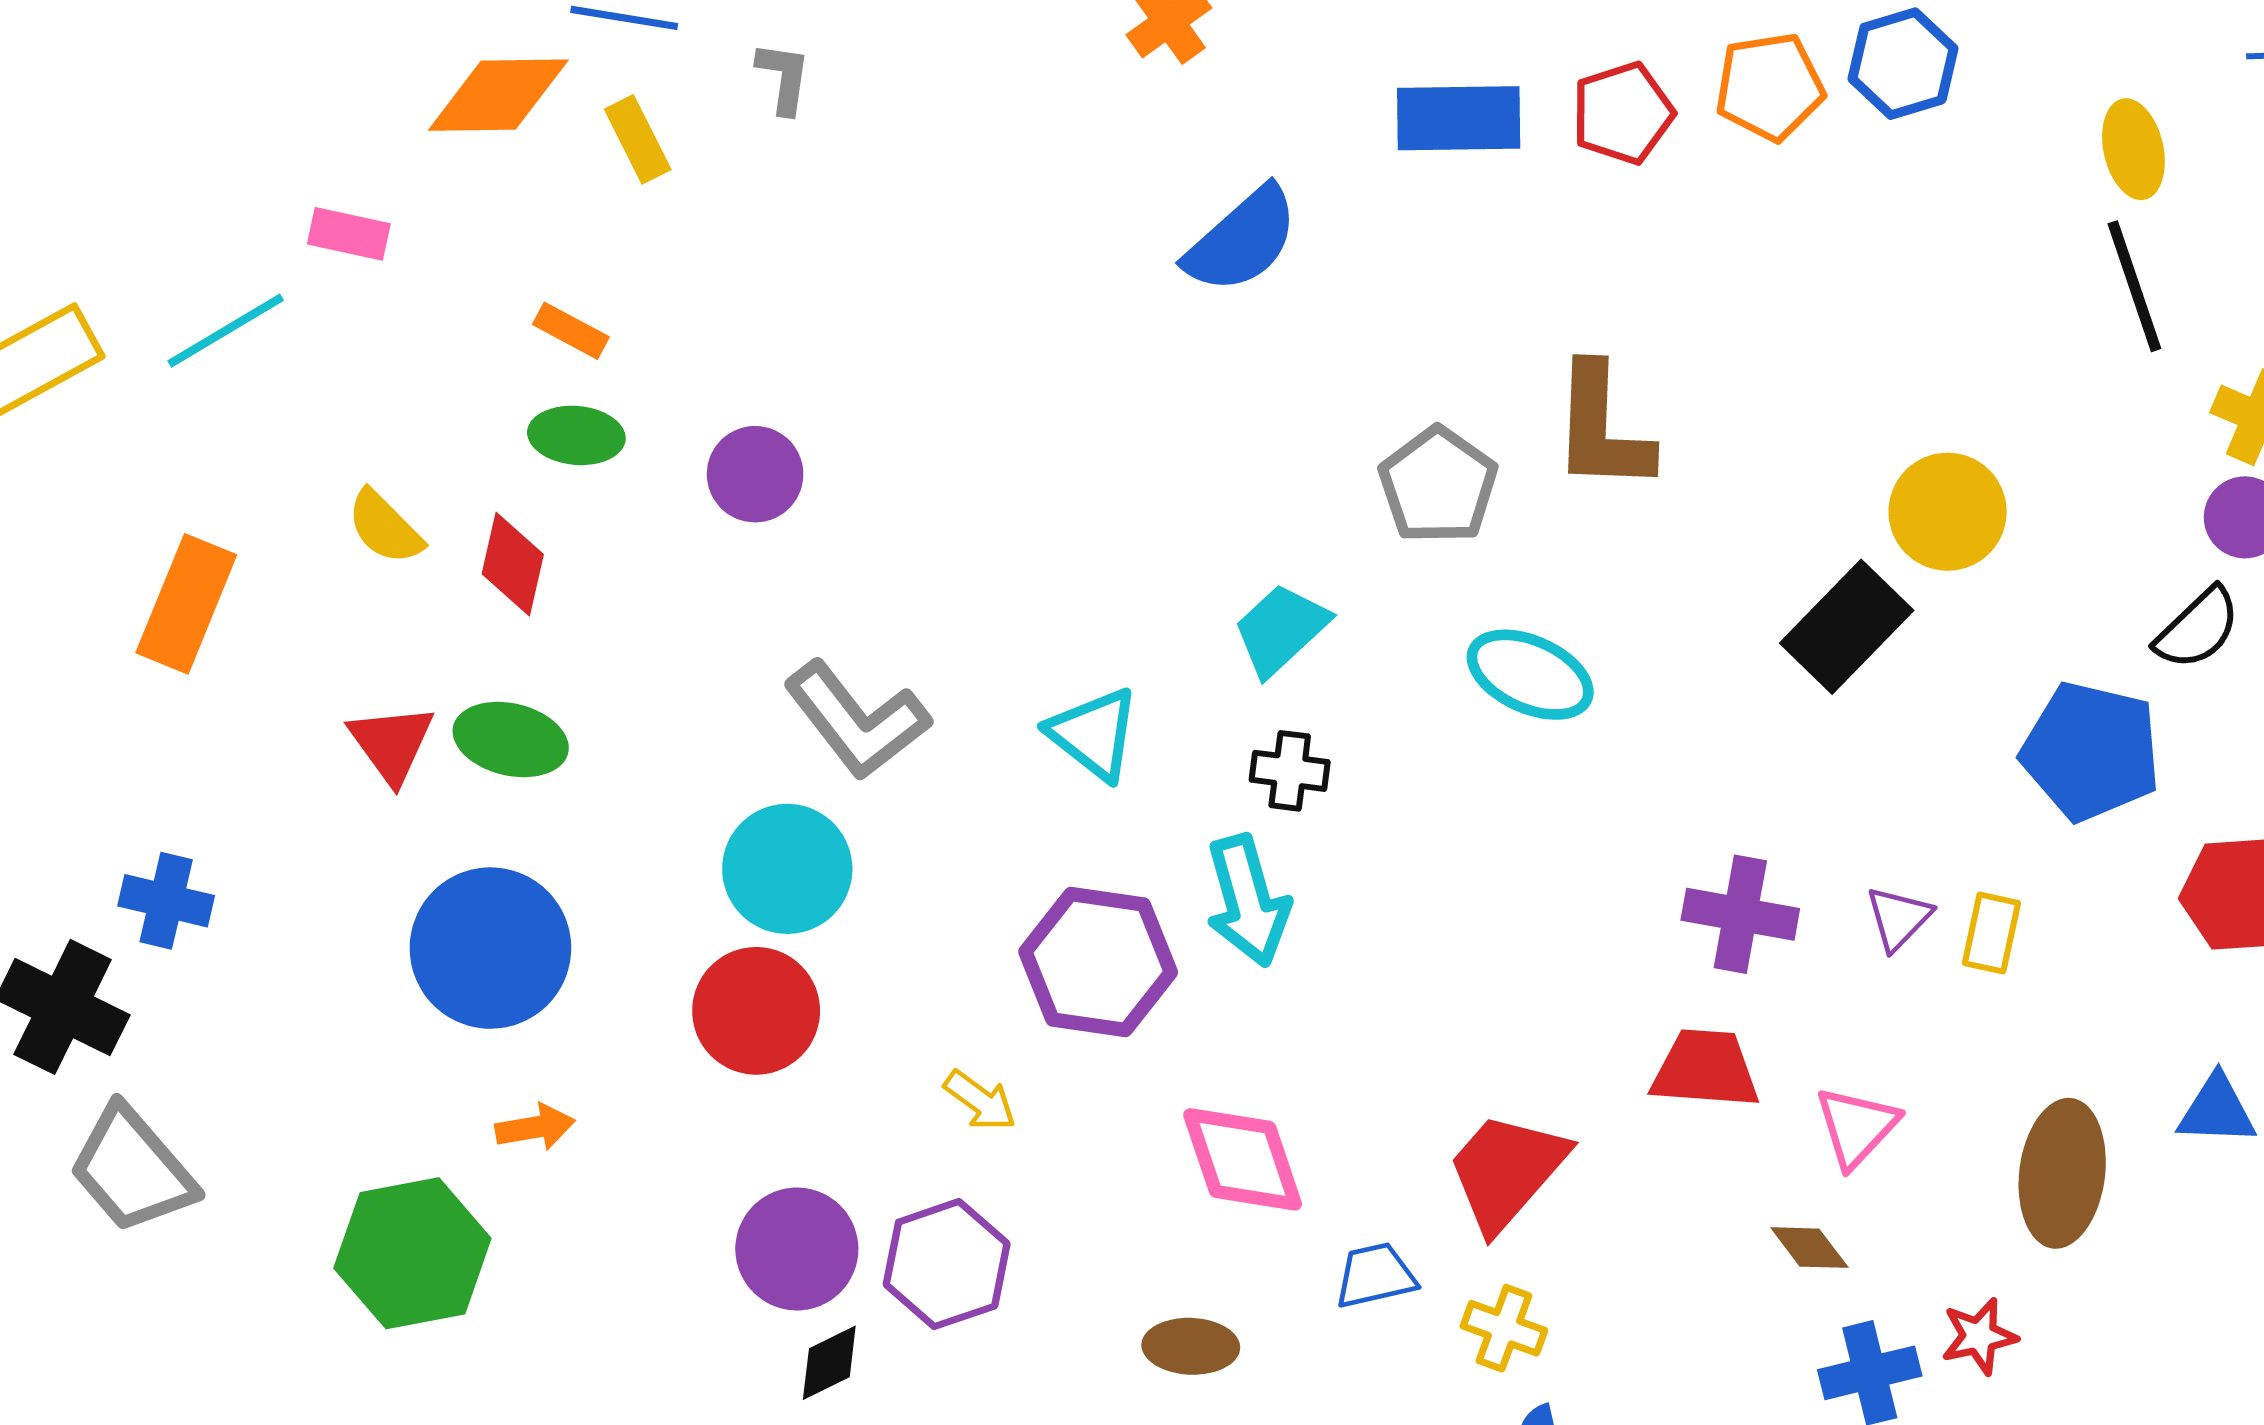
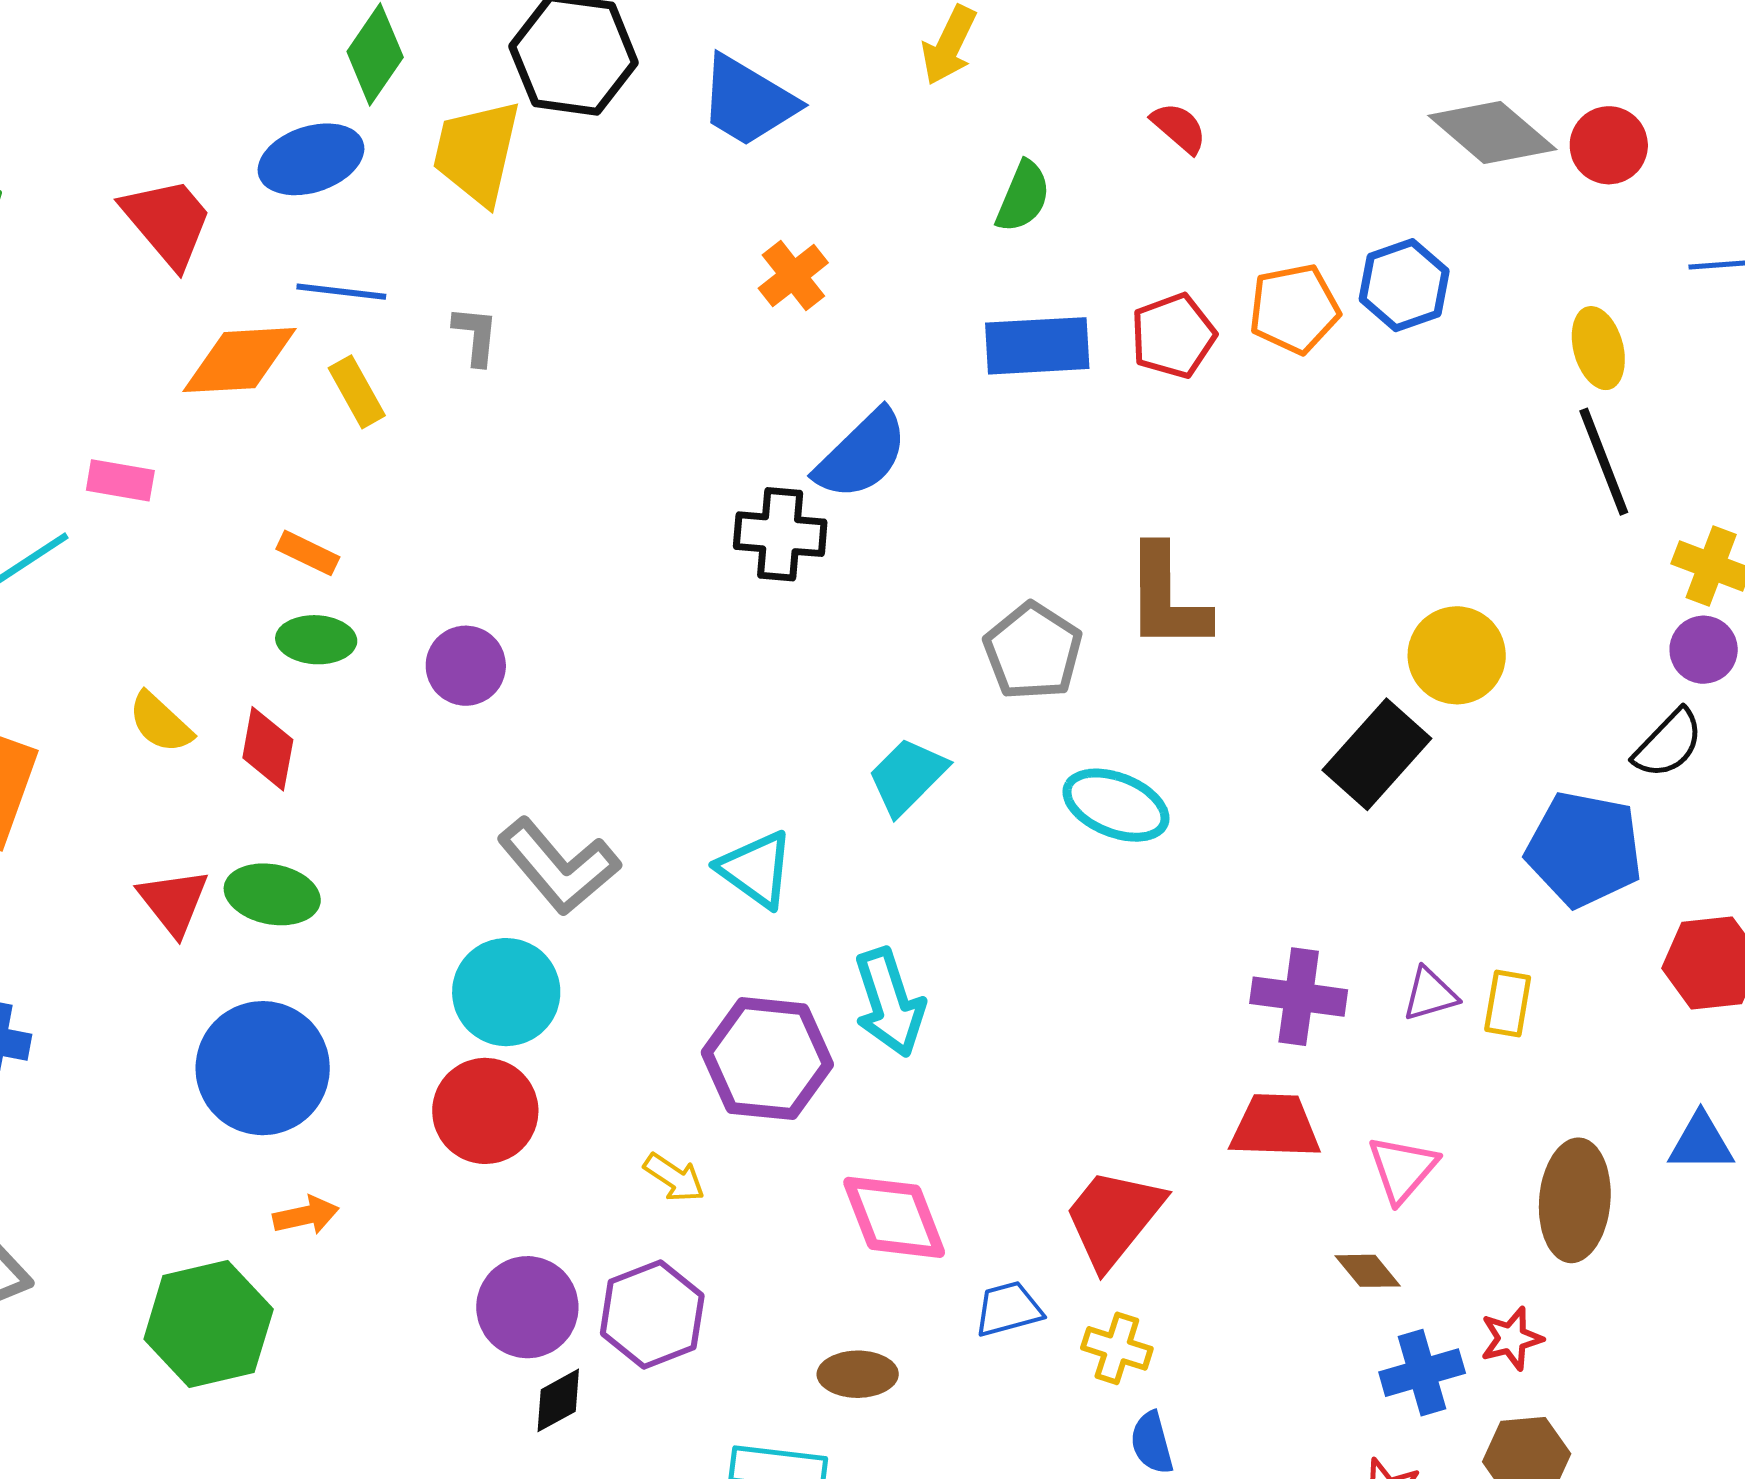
black cross: (1290, 771) -> (780, 534), moved, size x1.4
purple triangle: (1899, 918) -> (1430, 994), turned 32

